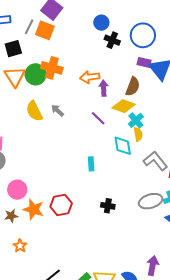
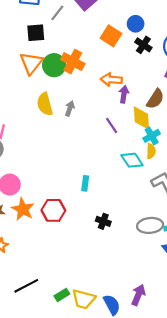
orange square: (45, 30) -> (111, 36), moved
yellow diamond: (124, 106) -> (141, 118), turned 55
gray arrow: (57, 110) -> (70, 108), turned 56
cyan diamond: (123, 146) -> (132, 160), turned -35
cyan rectangle: (91, 164) -> (85, 183), moved

